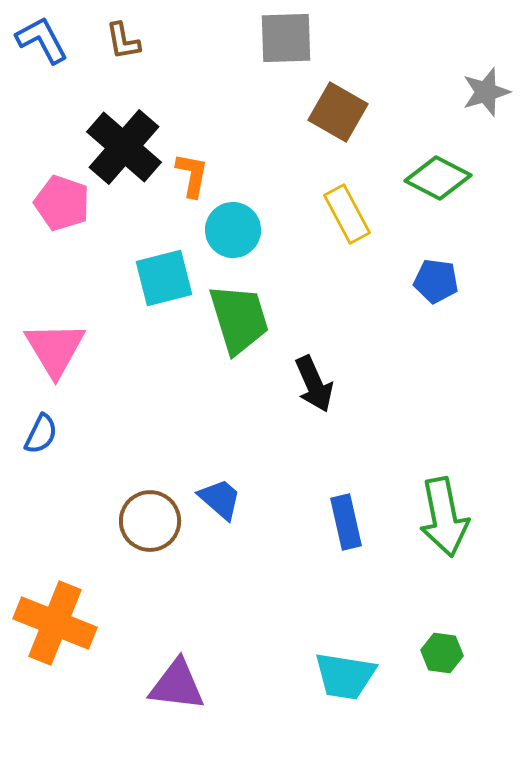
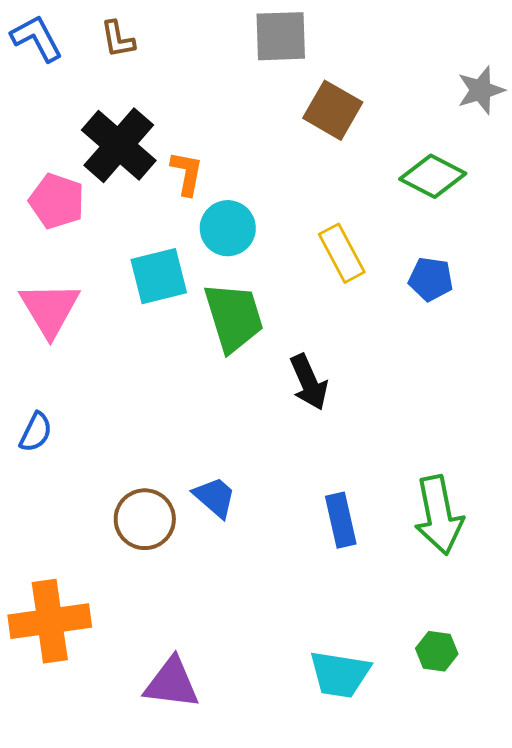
yellow rectangle: (347, 214) -> (342, 253), moved
pink triangle: (55, 349) -> (50, 309), moved
orange cross: (55, 623) -> (50, 621), turned -30

